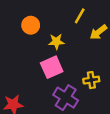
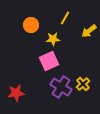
yellow line: (80, 16) -> (65, 18), moved
yellow cross: (91, 80) -> (83, 84), moved, turned -32

